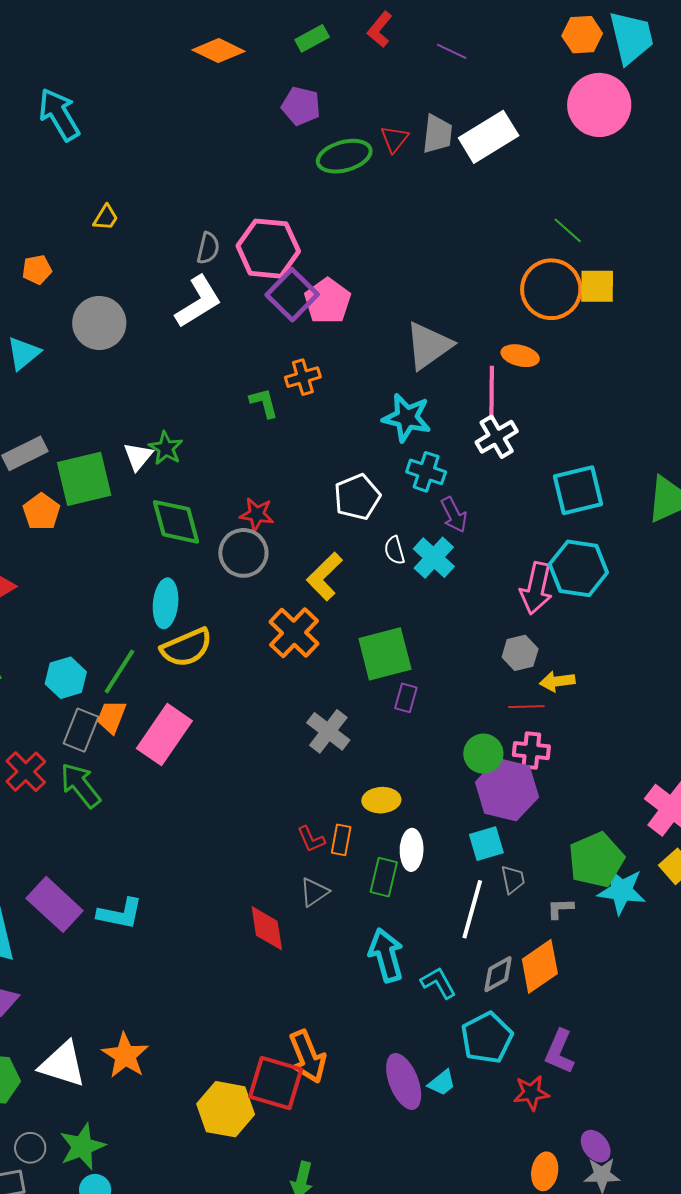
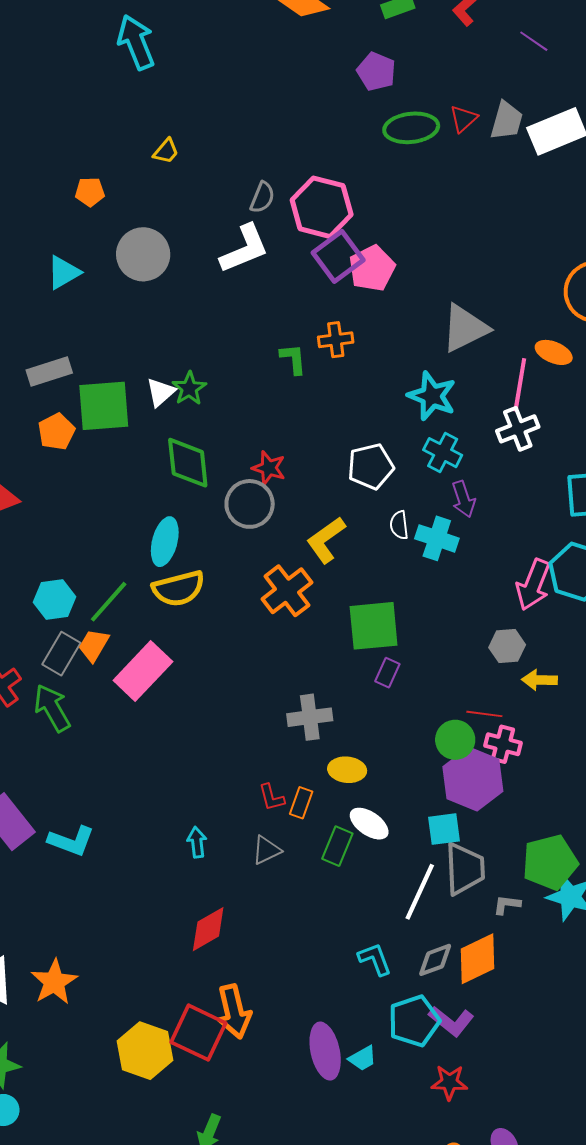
cyan cross: (434, 558) -> (437, 538), turned -33
red line: (526, 707) -> (484, 714), moved
gray cross: (328, 731) -> (310, 717), moved, turned 36
white ellipse: (412, 850) -> (369, 824), turned -66
gray trapezoid: (513, 879) -> (465, 869), size x1.8
red diamond: (267, 928) -> (208, 929), moved, turned 60
cyan arrow: (386, 955) -> (197, 842), moved, size x0.6
purple L-shape: (559, 1052) -> (451, 1021), moved, turned -84

